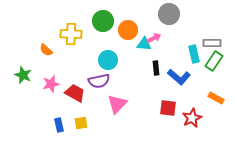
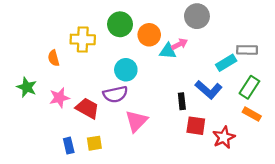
orange semicircle: (46, 50) -> (54, 58), turned 32
cyan rectangle: (194, 54) -> (226, 63), turned 72
green rectangle: (214, 61) -> (249, 87), moved
black rectangle: (156, 68) -> (182, 101), moved

